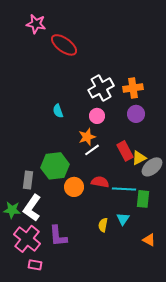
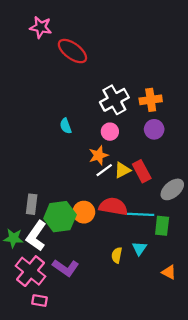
yellow triangle: (139, 158) -> (122, 170), moved
green hexagon: (55, 166) -> (60, 217), moved
red semicircle: (100, 182) -> (113, 206), size x1.4
purple L-shape: (58, 236) -> (66, 268), turned -50

